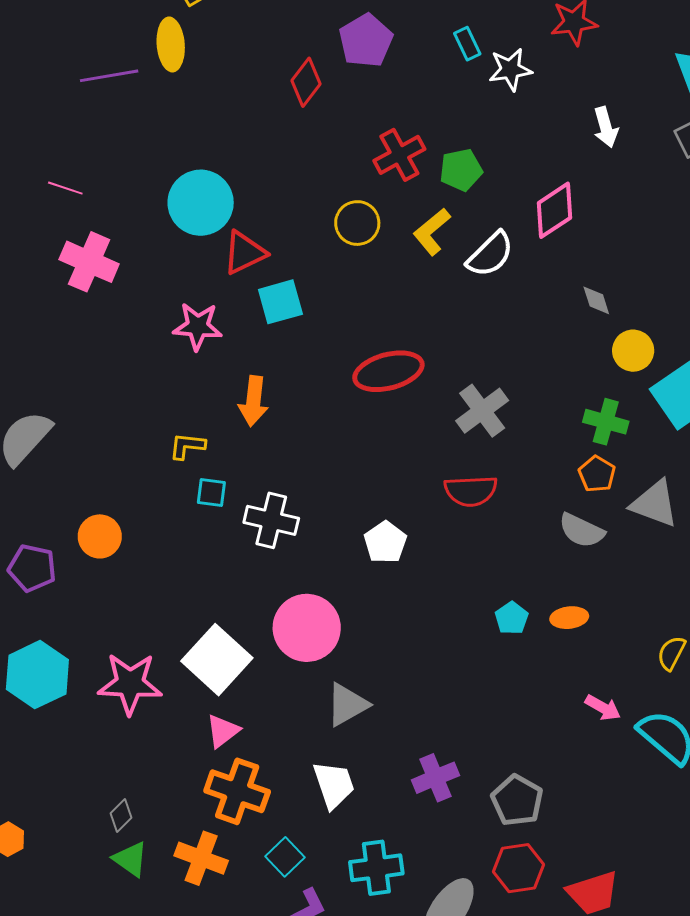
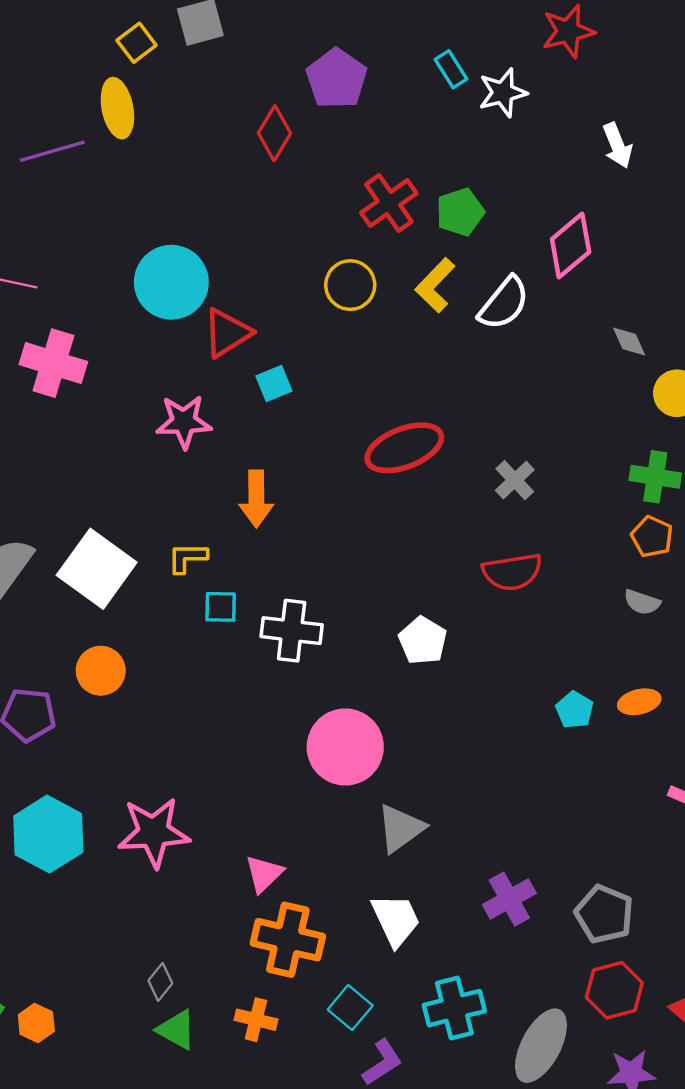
cyan square: (280, 302) -> (274, 383), size x0.7
gray cross: (482, 411) -> (515, 480), size x0.7
gray semicircle: (582, 530) -> (642, 602), size x0.7
white square: (217, 660) -> (97, 569), moved
orange cross: (201, 858) -> (256, 1020), size x0.7

